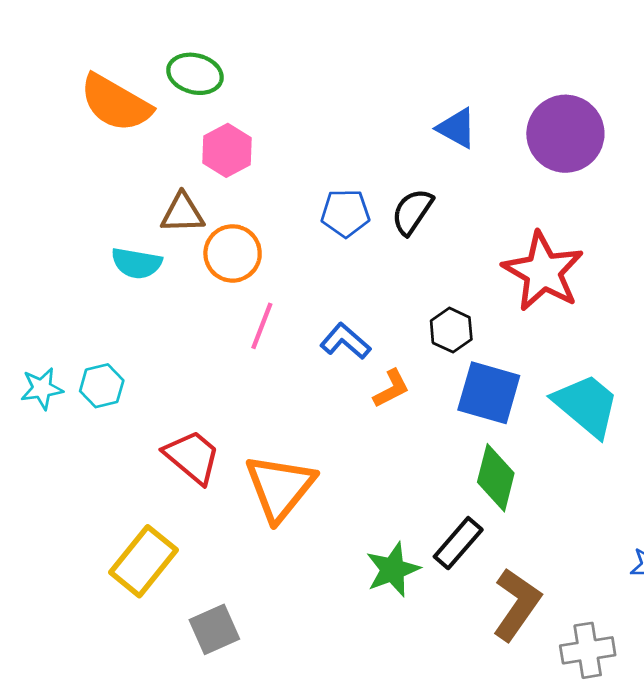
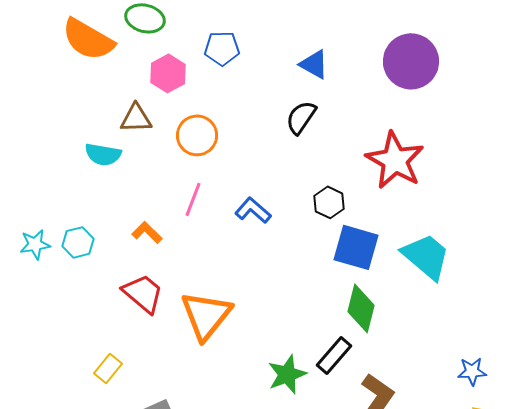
blue triangle: (457, 128) -> (314, 64), moved
blue pentagon: (345, 213) -> (222, 48), moved
orange circle: (233, 253) -> (197, 135), moved
orange L-shape: (391, 389) -> (147, 232), moved, turned -108
yellow rectangle: (143, 561) -> (108, 368), size x0.6

